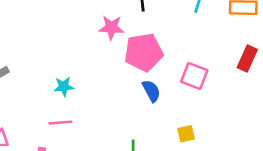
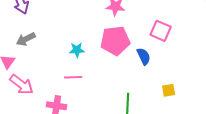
pink pentagon: (144, 52) -> (115, 41), moved
pink square: (194, 76) -> (161, 31), moved

